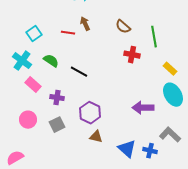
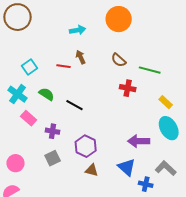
green line: (154, 37) -> (150, 70), turned -65
pink circle: (28, 120) -> (15, 163), moved
blue triangle: (127, 149) -> (127, 167), moved

